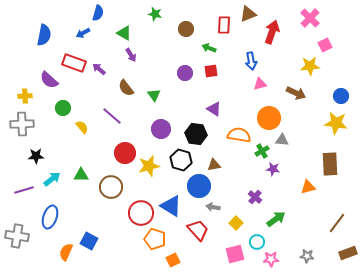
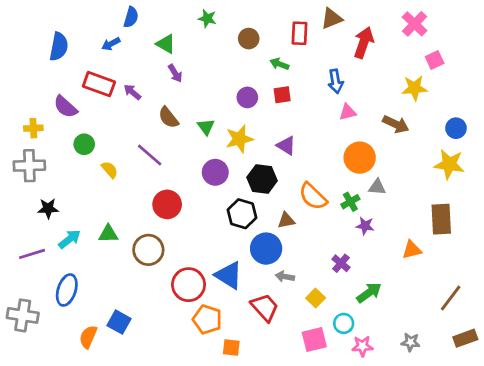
orange semicircle: (239, 135) -> (313, 196), moved, turned -145
yellow star: (149, 166) -> (239, 139), moved
orange square: (173, 260) -> (231, 348), turned 32

